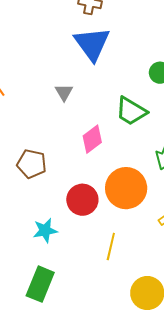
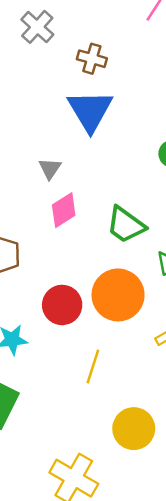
green trapezoid: (131, 111) -> (126, 225), moved
pink diamond: (92, 139) -> (64, 210), moved

